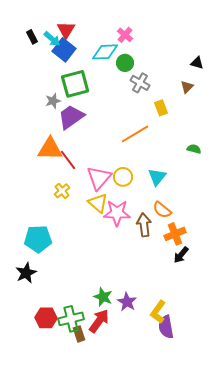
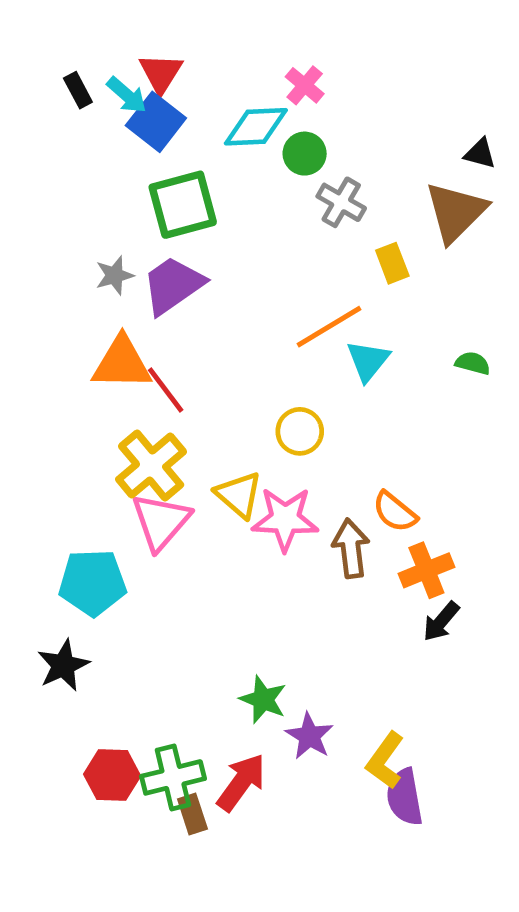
brown triangle: (187, 87) -> (456, 212), size x2.0
gray star: (53, 101) -> (114, 275), moved
cyan triangle: (157, 177) -> (368, 361), moved
pink triangle: (99, 178) -> (161, 522), moved
yellow cross: (62, 191) -> (151, 466), size x1.8
green star: (103, 297) -> (263, 699), moved

